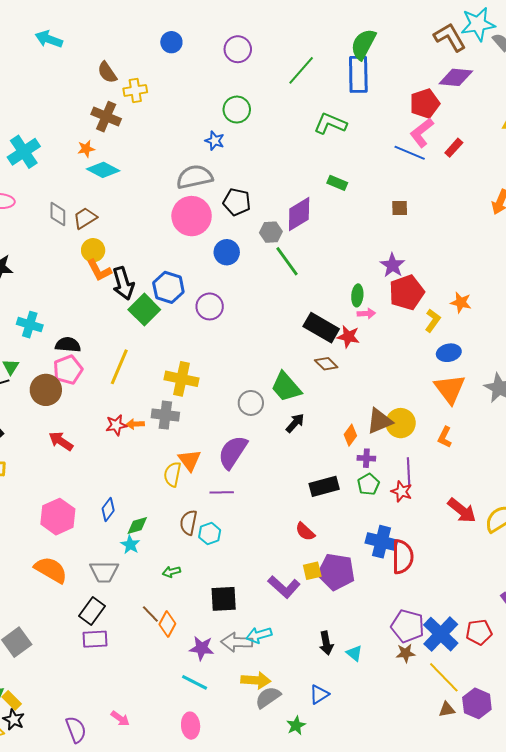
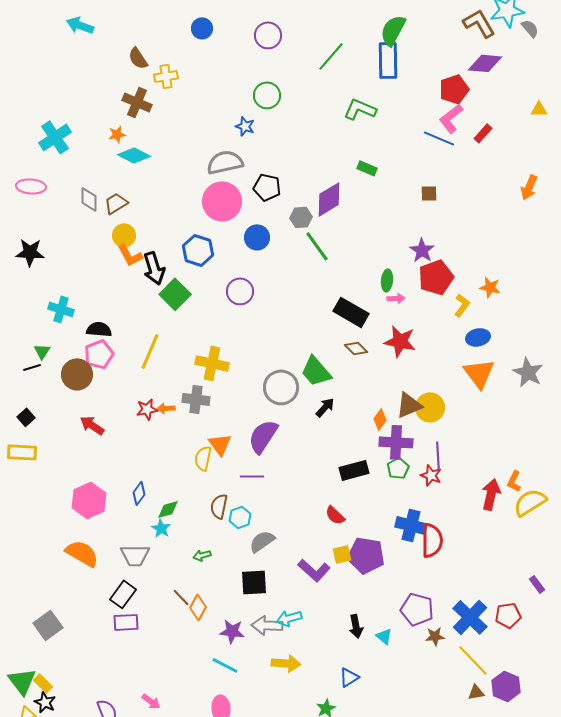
blue hexagon: (168, 287) -> (198, 250), moved
red star: (348, 337) -> (400, 341), moved, size x1.4
gray circle: (251, 403) -> (281, 387), size x1.4
orange L-shape: (445, 437) -> (514, 481), moved
purple cross: (366, 458) -> (396, 442), size x1.8
red arrow: (462, 510) -> (491, 494), turned -116
purple pentagon: (408, 626) -> (417, 609), moved
gray semicircle: (268, 697) -> (262, 541), moved

